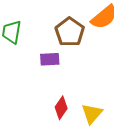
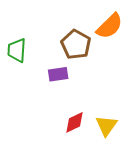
red diamond: (61, 108) -> (74, 122), turned 35

